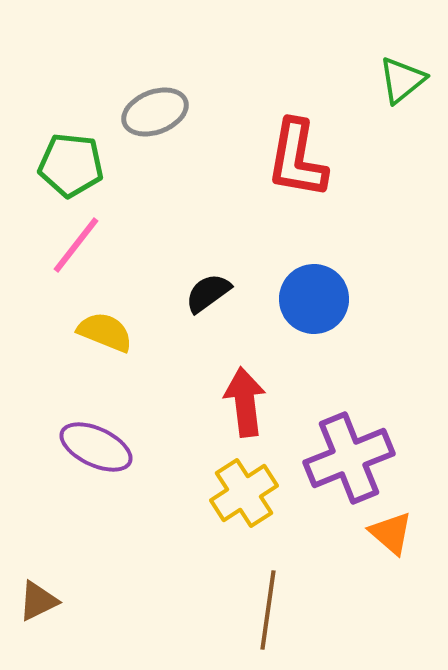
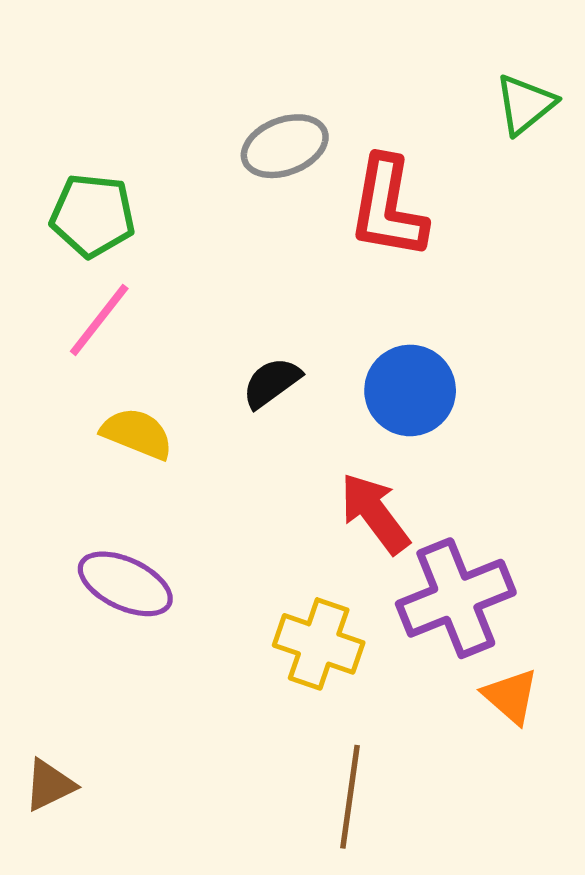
gray ellipse: (155, 112) -> (285, 146), moved
red arrow: (245, 402) -> (375, 513), moved, turned -30
yellow cross: (244, 493) -> (319, 644), turned -38

